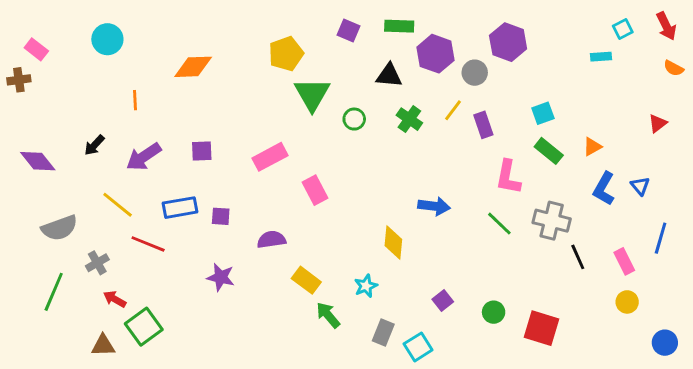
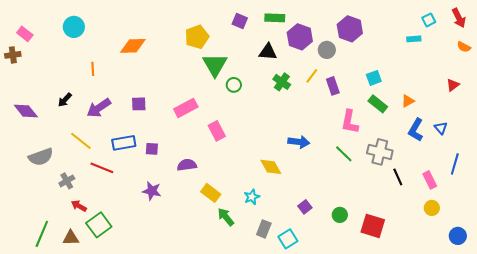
green circle: (354, 119) -> (234, 85), moved
yellow diamond: (393, 242) -> (271, 167), turned -35
green line: (54, 292) -> (42, 234), moved

